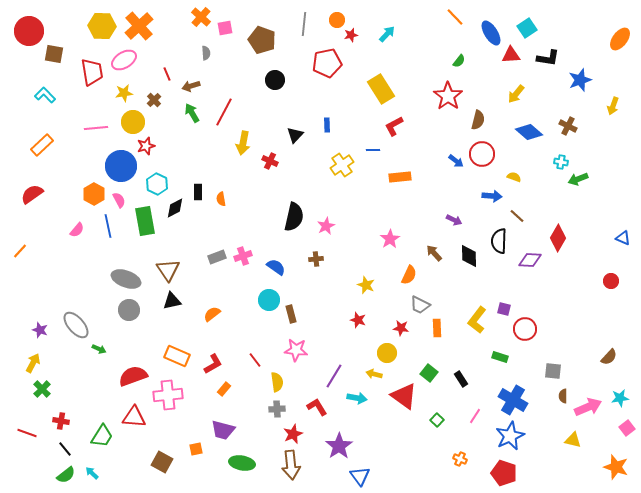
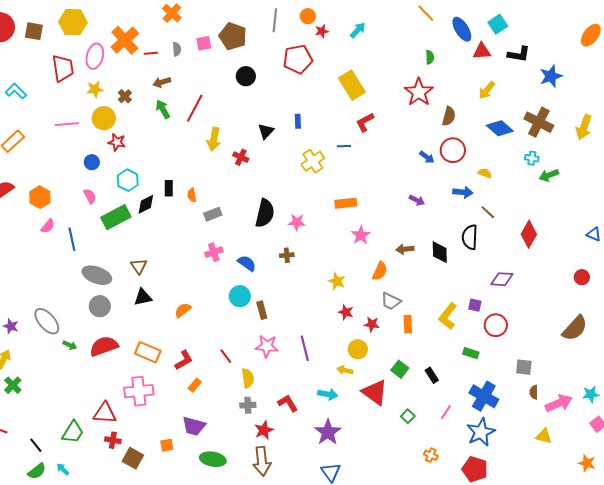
orange cross: (139, 26) -> (125, 40), moved
pink square: (225, 28) -> (204, 43), moved
brown square: (54, 54) -> (34, 31), moved
pink ellipse: (124, 60) -> (95, 56), turned -45
green semicircle: (459, 61) -> (430, 57), turned -40
red line: (167, 74) -> (151, 53), moved, turned -72
yellow arrow: (613, 106) -> (584, 127), moved, size x1.4
brown cross: (568, 126) -> (539, 122), size x1.6
red star: (146, 146) -> (117, 142), turned 30
blue circle: (121, 166) -> (92, 162), size x0.5
orange rectangle: (400, 177) -> (346, 203), moved
orange hexagon: (94, 194) -> (40, 197), moved
purple arrow: (454, 220) -> (417, 200), moved
green rectangle: (145, 221) -> (116, 217), turned 72
blue line: (108, 226) -> (72, 239), moved
pink star: (326, 226) -> (297, 222), turned 30
brown arrow: (434, 253) -> (405, 249), turned -54
gray rectangle: (217, 257) -> (213, 214), moved
purple diamond: (530, 260) -> (502, 279), moved
brown triangle: (168, 270) -> (139, 266), size x0.7
red star: (358, 320) -> (346, 312), moved
brown semicircle: (609, 357) -> (575, 328), moved, size x1.6
red semicircle: (133, 376) -> (104, 346), moved
purple line: (334, 376) -> (305, 348), moved, turned -45
red cross: (61, 421) -> (113, 440), moved
purple star: (339, 446) -> (328, 432), moved
orange star: (616, 467) -> (587, 463), size x0.7

